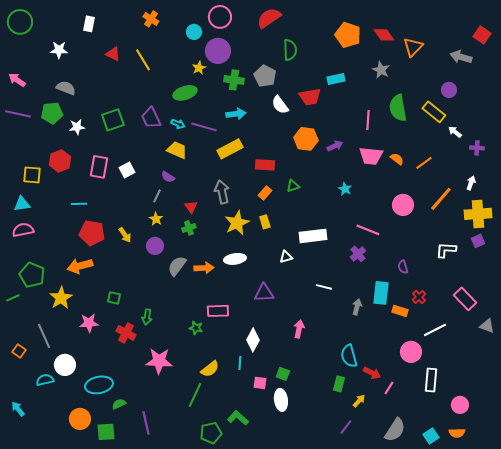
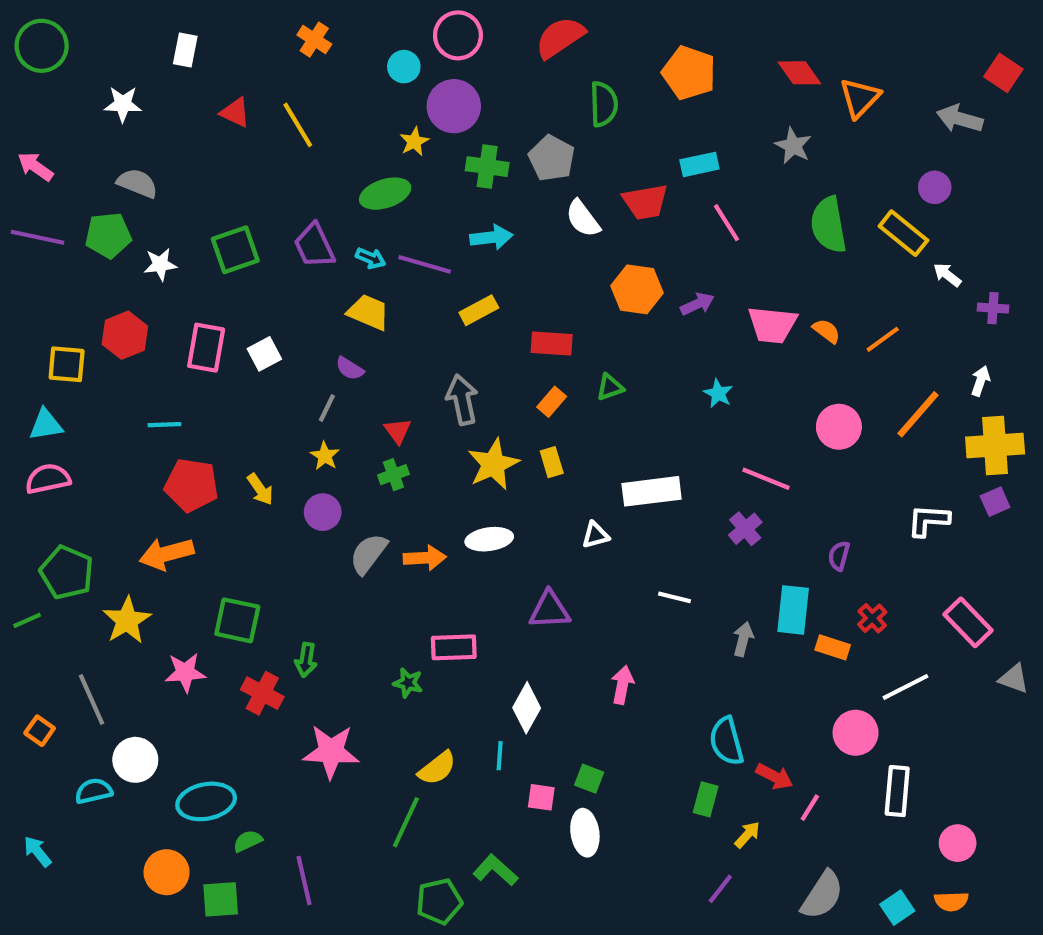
orange pentagon: (348, 35) -> (689, 73), moved
pink line: (368, 120) -> (727, 223), moved, turned -36
yellow rectangle: (230, 149) -> (479, 310), size x0.7
purple semicircle: (403, 267) -> (839, 556), turned 32
green square: (114, 298) -> (237, 620), size x1.6

